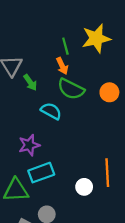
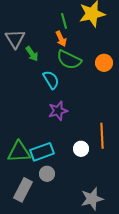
cyan semicircle: (51, 111) -> (51, 80), turned 30
purple star: (29, 145) -> (58, 111), moved
cyan rectangle: (41, 173) -> (42, 152), moved

